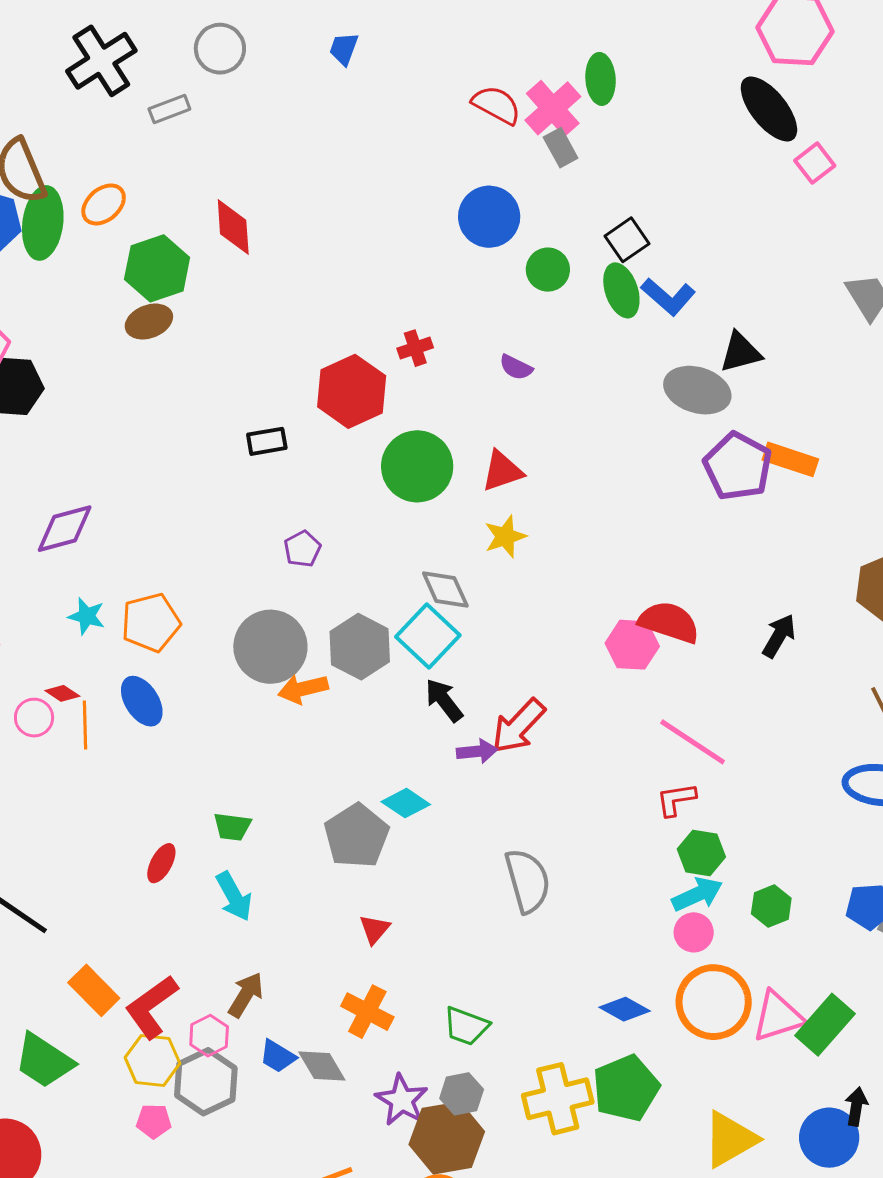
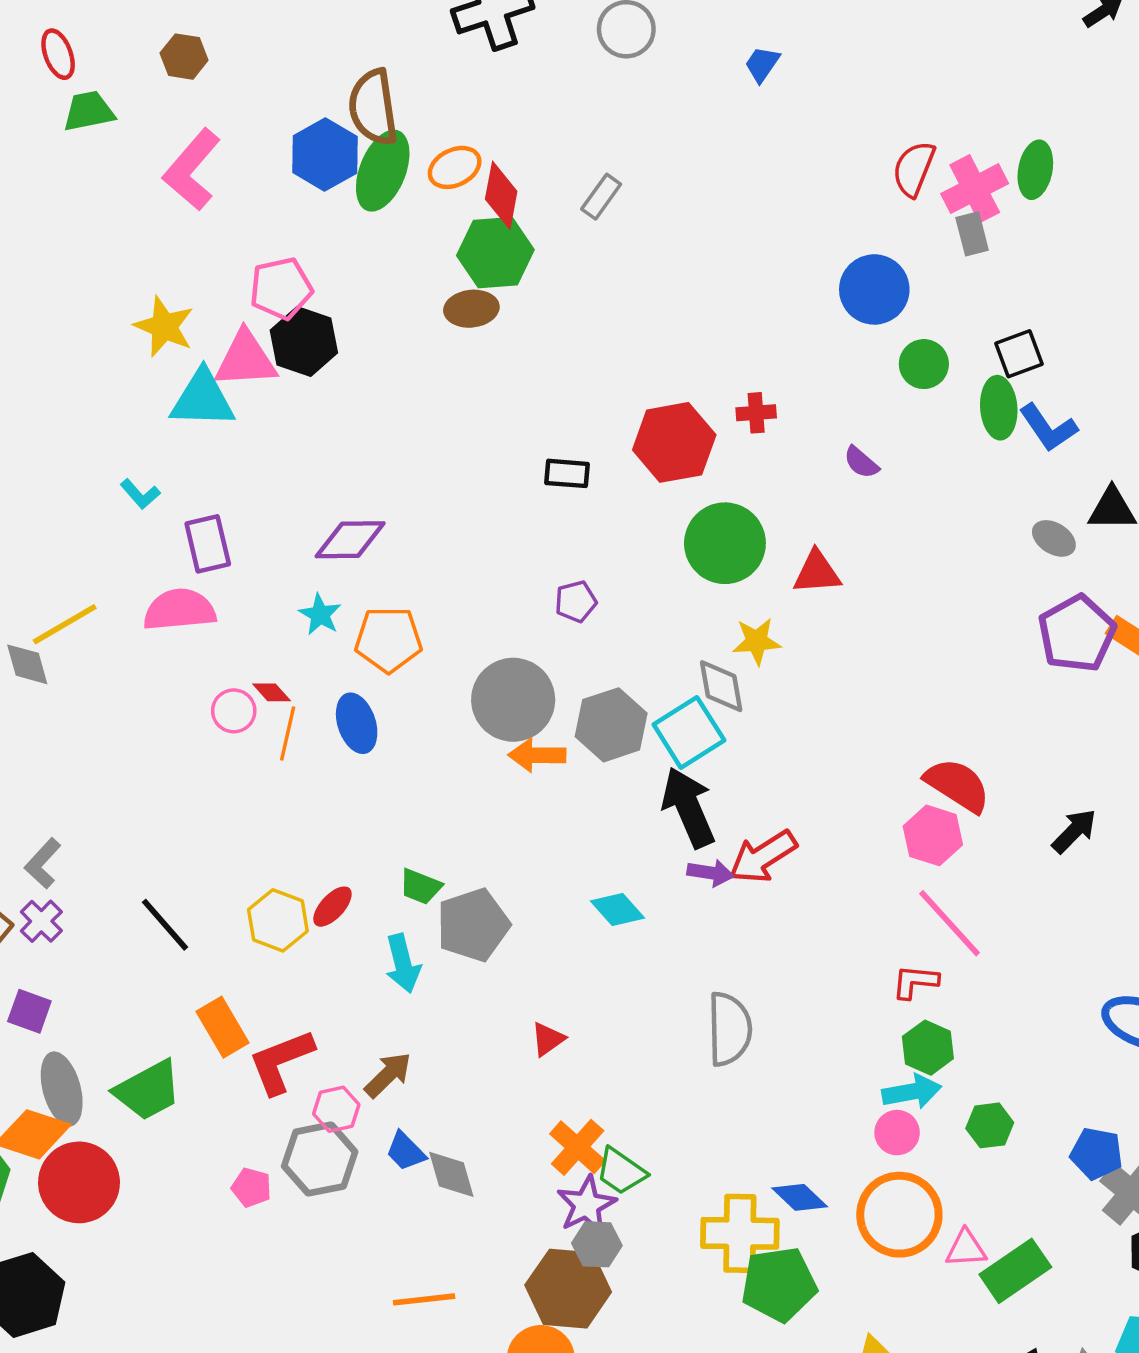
red semicircle: (496, 105) -> (914, 169), turned -111
gray rectangle: (169, 109) -> (601, 197), moved, turned -48
red diamond: (233, 227) -> (501, 195), moved
gray ellipse: (697, 390) -> (1054, 538), size x0.6
purple diamond: (65, 529) -> (350, 540), moved
yellow star: (505, 537) -> (757, 641), moved
pink hexagon: (632, 645) -> (933, 835), moved
black arrow: (444, 700) -> (688, 807), size x1.5
gray pentagon: (357, 836) -> (473, 925), moved
orange cross: (367, 1012) -> (578, 1147), moved
pink triangle: (778, 1016) -> (966, 1249), size x0.7
yellow hexagon: (152, 1060) -> (278, 920), moved
green trapezoid: (44, 1061) -> (148, 1090), turned -76
yellow cross: (558, 1099) -> (740, 1233), moved
purple star: (402, 1100) -> (586, 1205), moved

